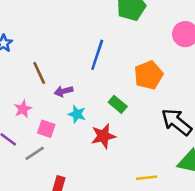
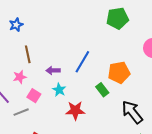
blue line: (97, 55) -> (82, 62), moved
brown line: (39, 73) -> (28, 54), moved
green rectangle: (118, 104) -> (102, 90), moved

